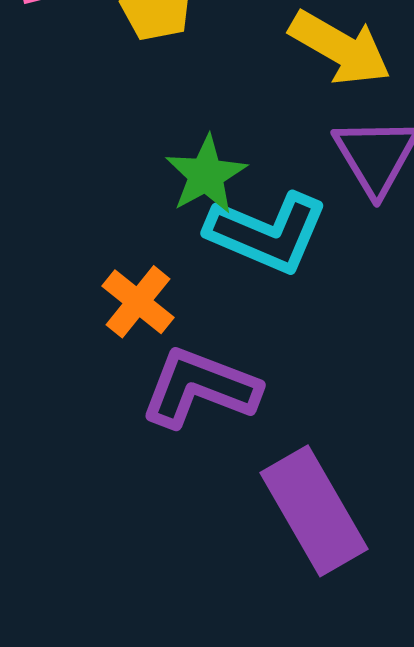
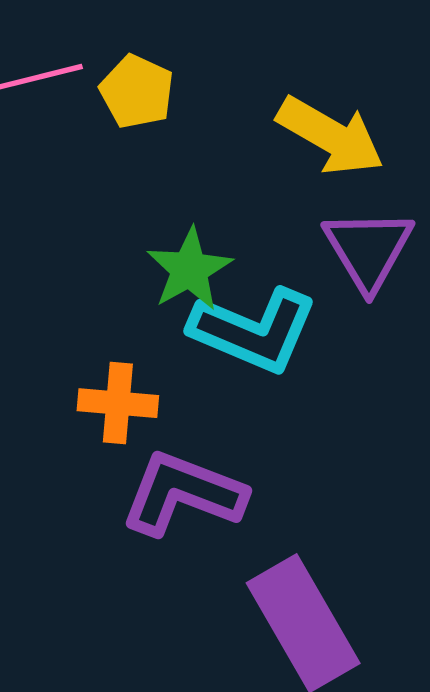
orange cross: (138, 302) -> (118, 403), turned -34

